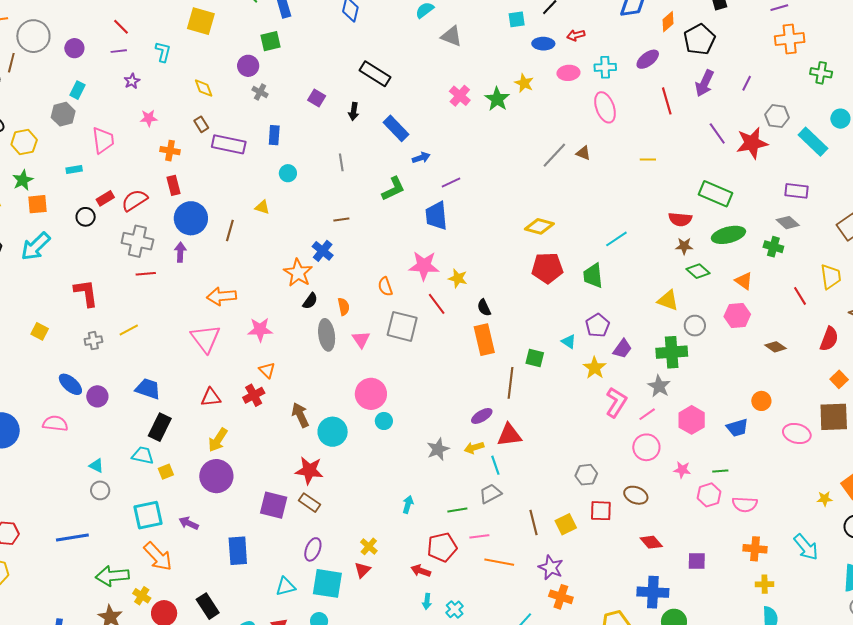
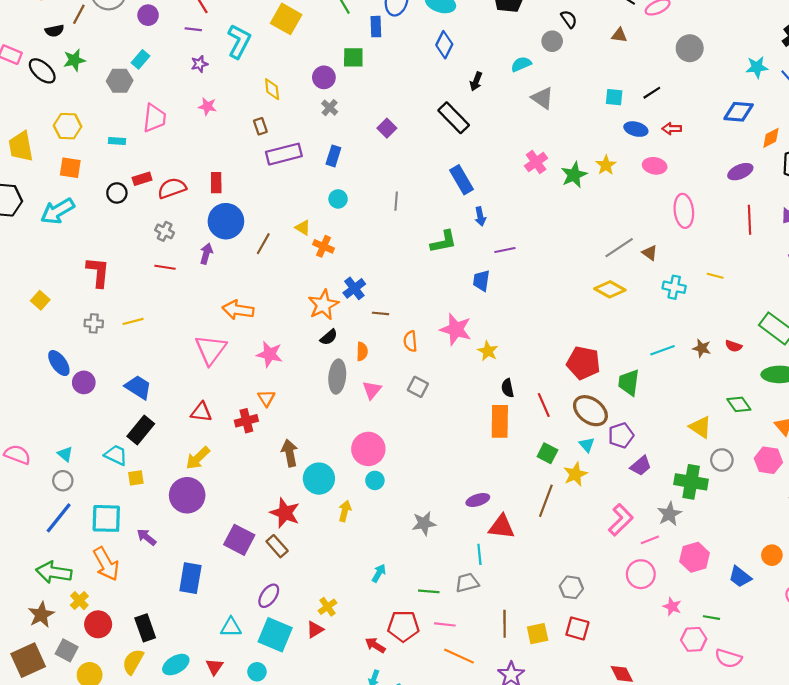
cyan L-shape: (163, 52) -> (239, 41), size x1.5
cyan cross: (605, 67) -> (674, 287), moved
black arrow: (354, 111) -> (476, 81), moved
yellow hexagon: (24, 142) -> (68, 126), moved
purple rectangle: (229, 144) -> (284, 154), turned -40
orange cross: (170, 151) -> (324, 246), moved
blue arrow: (421, 158) -> (480, 217), turned 84
green star: (23, 180) -> (74, 60), moved
blue trapezoid: (436, 216) -> (481, 281), size x0.7
red semicircle: (680, 219) -> (734, 346), size x0.7
brown line: (341, 220) -> (380, 313), moved
yellow diamond: (539, 226) -> (610, 289), moved
gray cross: (137, 241) -> (165, 231), size x0.6
brown star: (684, 246) -> (702, 348), moved
red line: (437, 304) -> (544, 405), moved
gray square: (402, 326) -> (418, 387), size x0.6
yellow star: (595, 368) -> (575, 474), moved
brown line: (510, 383) -> (546, 501), moved
pink semicircle: (55, 423) -> (17, 455), moved
blue trapezoid: (737, 428) -> (740, 577), turned 40
yellow arrow: (474, 448) -> (345, 511), moved, turned 108
brown ellipse: (636, 495) -> (590, 411), moved, size x1.4
blue line: (72, 538) -> (59, 518), moved, turned -56

